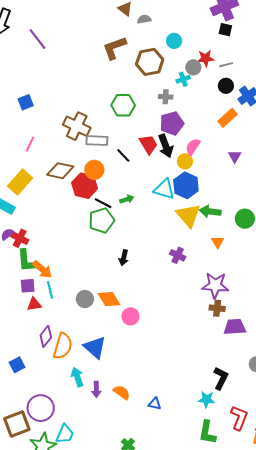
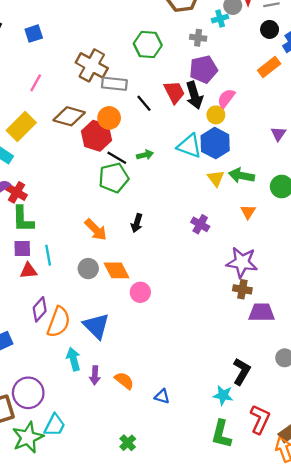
purple triangle: (235, 156) -> (278, 134), moved
yellow triangle: (188, 215) -> (216, 178), size x0.6
orange arrow: (42, 269) -> (96, 230), moved

